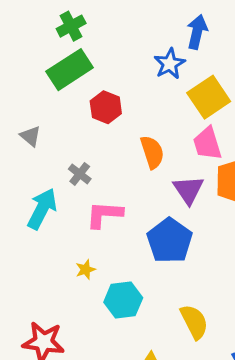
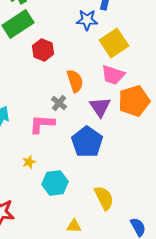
blue star: (170, 64) -> (87, 20), turned 30
pink trapezoid: (207, 143) -> (113, 75), turned -55
gray cross: (80, 174) -> (59, 103), moved

